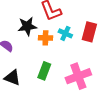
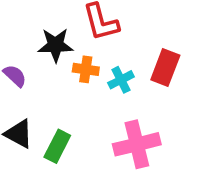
cyan cross: (65, 33) -> (121, 80), moved, turned 32
green rectangle: (44, 71) -> (57, 146), moved

